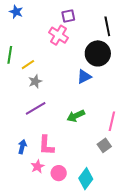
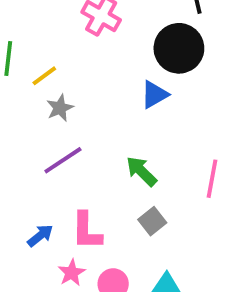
green arrow: (76, 116) -> (141, 171), turned 72
gray square: (104, 145) -> (152, 221), moved
blue arrow: (22, 147) -> (40, 236), turned 40

